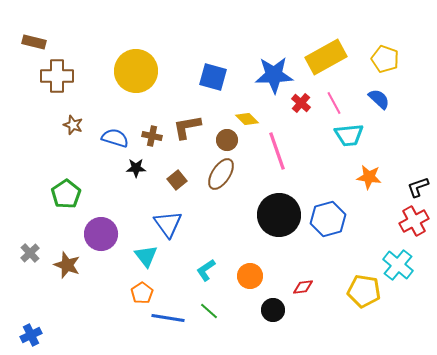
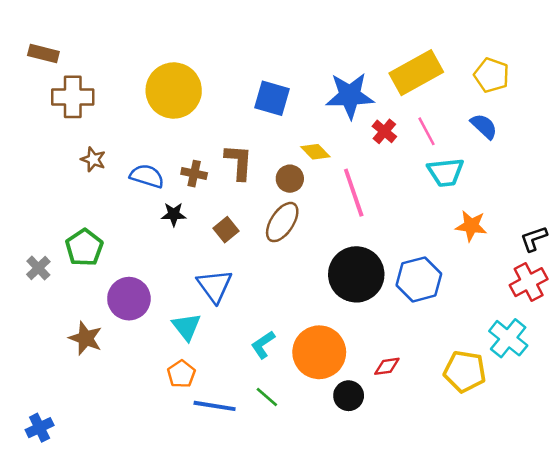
brown L-shape: (187, 127) -> (239, 162), turned 104
gray cross: (30, 253) -> (38, 268), moved
orange circle: (250, 276) -> (319, 352), size x1.6

